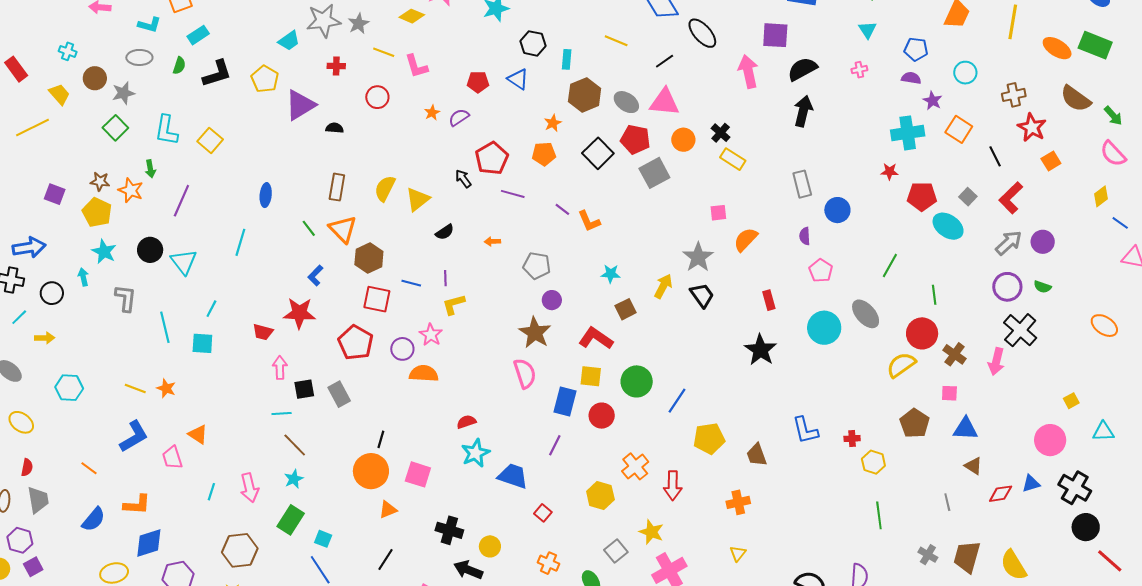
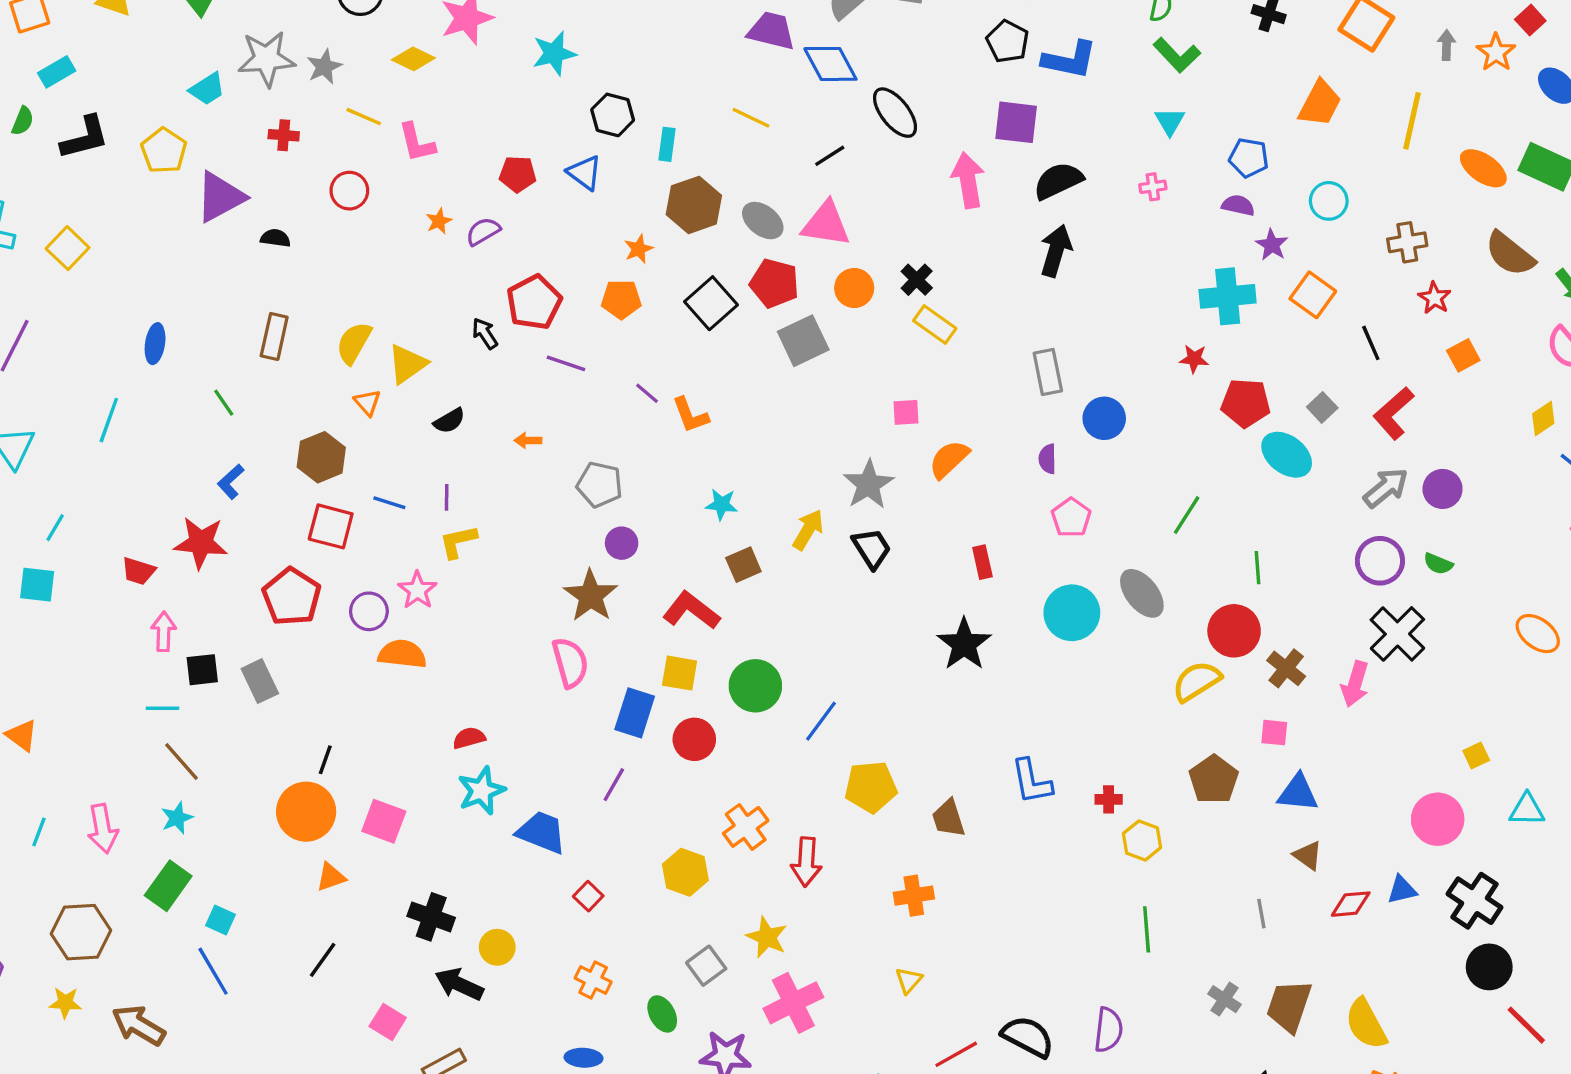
red star: (1032, 127) -> (1434, 298), size x0.7
orange triangle: (343, 229) -> (367, 402), moved, size x0.6

